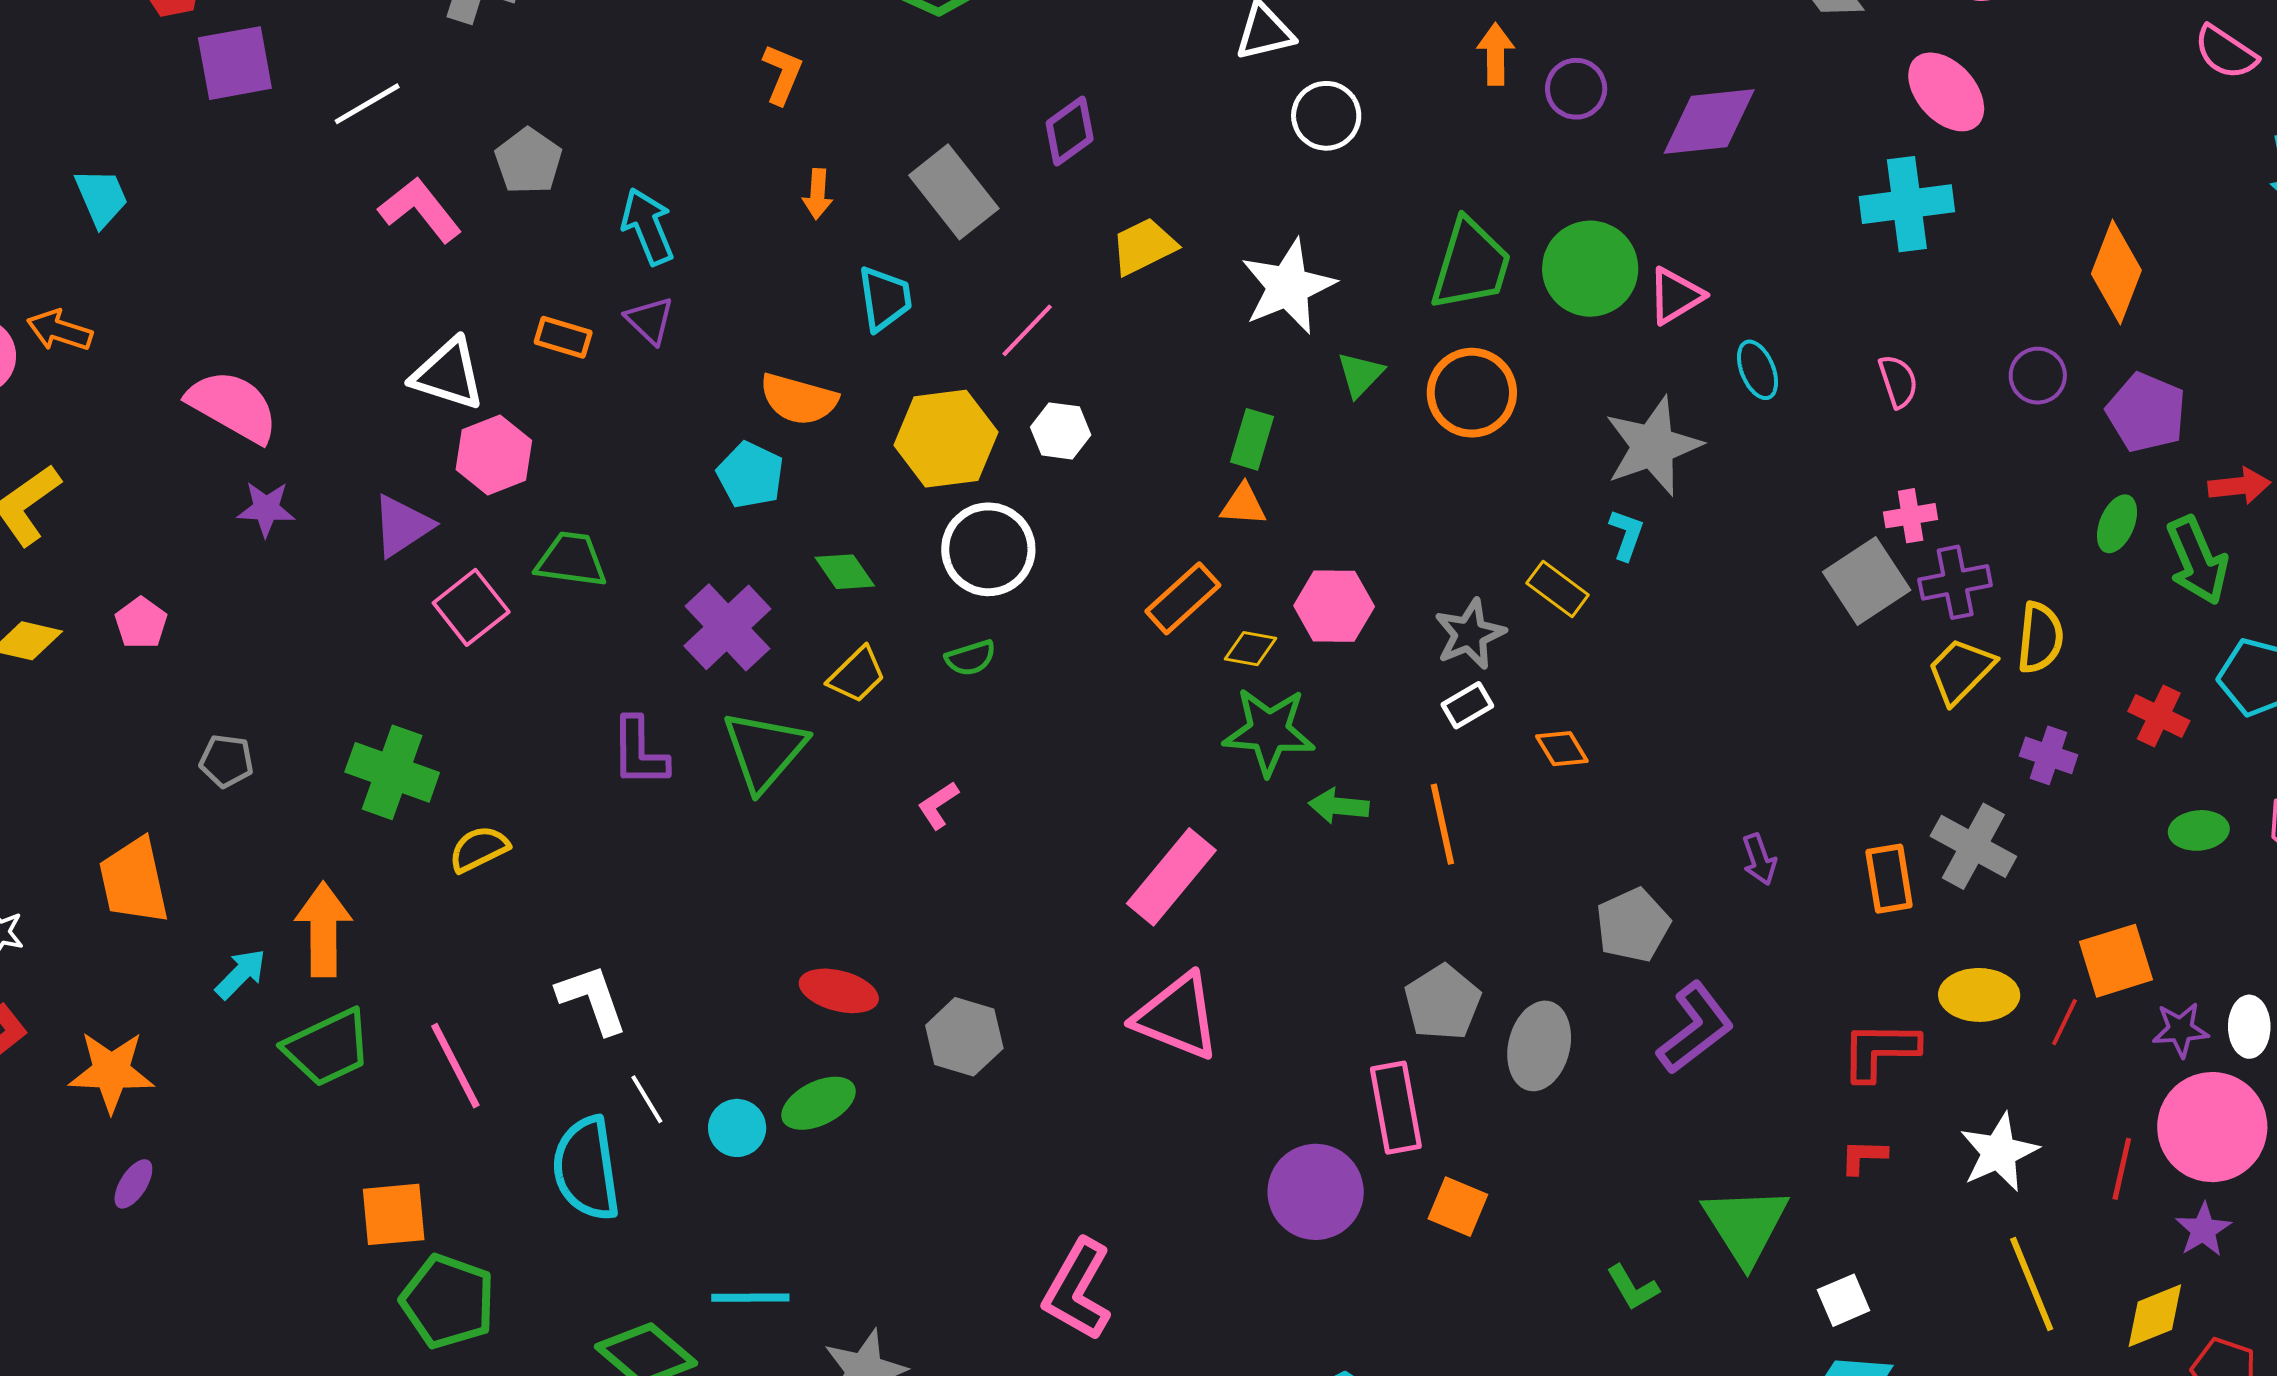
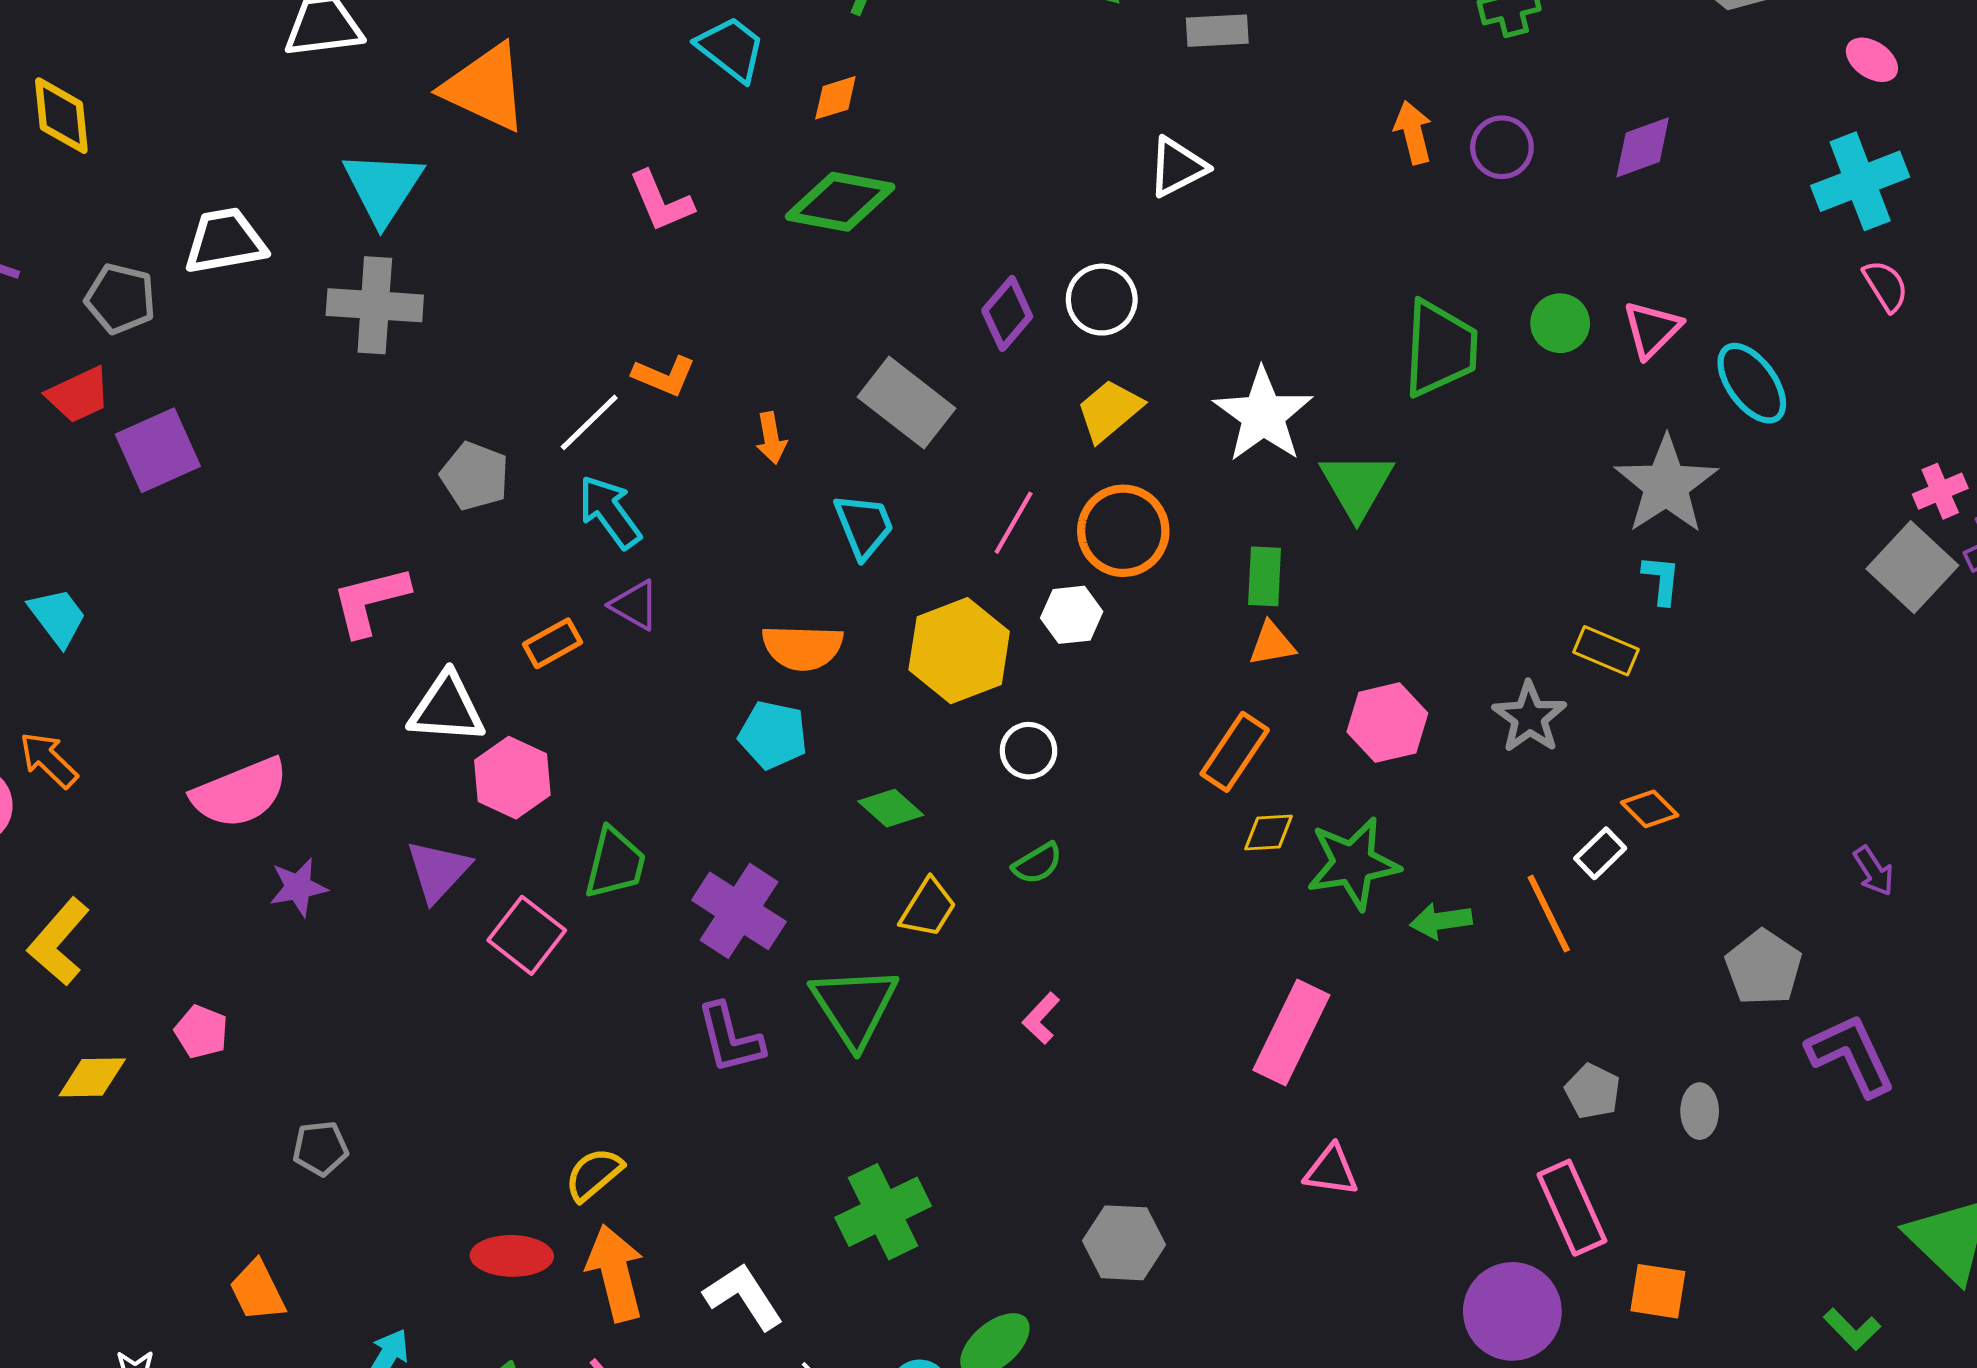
orange L-shape: (782, 74) -> (664, 376), moved, turned 104
pink ellipse: (1946, 92) -> (1872, 60), size x0.6
white line: (367, 104) -> (589, 422), moved
white circle: (1326, 116) -> (1102, 300), moved
purple diamond: (1709, 121) -> (1643, 147), size x0.7
pink L-shape: (420, 210) -> (370, 601), moved, turned -52
green circle: (1590, 269) -> (1560, 323), size x0.6
orange arrow: (60, 330) -> (48, 760), turned 40
orange rectangle: (563, 337) -> (552, 643), turned -32
cyan ellipse: (1758, 370) -> (1752, 383), size x1.4
green triangle: (1360, 375) -> (1357, 485), size x1.5
pink semicircle: (1898, 381) -> (1886, 286), moved
orange circle: (1472, 393) -> (1123, 531), moved
pink semicircle: (233, 406) -> (240, 793), turned 142
white circle: (988, 549) -> (1029, 751), size x0.6
green trapezoid: (571, 560) -> (615, 863), turned 110
purple cross: (727, 627) -> (739, 911), moved
yellow diamond: (1251, 649) -> (1269, 833), moved
white rectangle: (1467, 705) -> (1600, 853), moved
green cross: (392, 772) -> (883, 1212), moved, turned -32
orange trapezoid: (134, 881) -> (257, 1291), size x0.7
orange arrow: (323, 929) -> (615, 1273), moved
red ellipse: (839, 991) -> (512, 1256), moved
gray pentagon: (1443, 1002) -> (1593, 1091), size x0.7
pink triangle: (1177, 1017) -> (1331, 1170), size x0.6
purple L-shape: (1695, 1028) -> (1851, 1055), turned -64
gray ellipse: (1539, 1046) -> (1700, 1111), size x0.6

